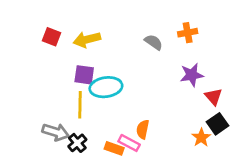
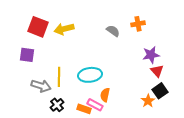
red square: (51, 37) -> (38, 27), size x1.5
purple square: (84, 75) -> (27, 55), moved
purple star: (192, 75) -> (151, 55), moved
cyan ellipse: (106, 87) -> (90, 75), moved
gray arrow: (56, 132) -> (41, 86), moved

